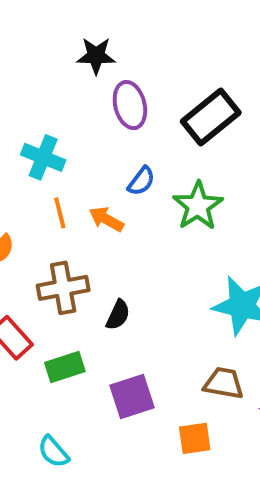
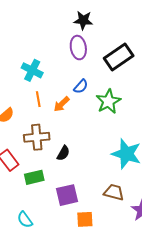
black star: (96, 56) -> (83, 20), moved
orange arrow: (106, 219) -> (61, 104), turned -78
orange square: (195, 438) -> (85, 219), moved

